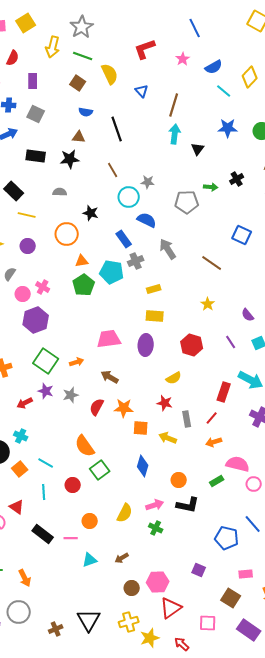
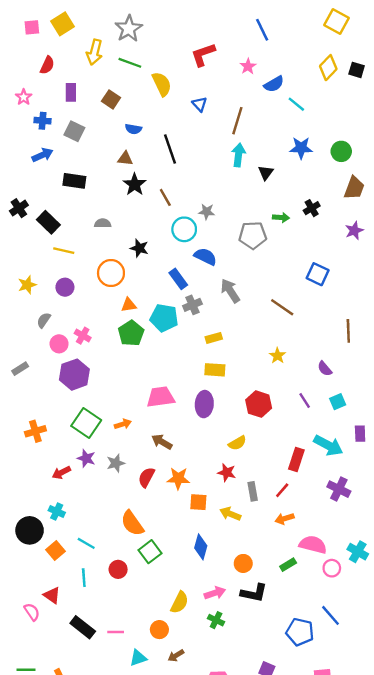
blue semicircle: (214, 67) -> (274, 84), moved
yellow diamond: (250, 77) -> (328, 68), moved
brown square: (78, 83) -> (111, 99), moved
black star: (70, 159) -> (135, 184), moved, turned -30
orange circle: (90, 521) -> (159, 630), moved

